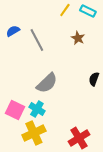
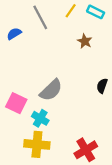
gray line: (37, 40) -> (40, 17), moved
pink square: (15, 110) -> (16, 103), moved
yellow cross: (34, 133) -> (37, 144), turned 30

